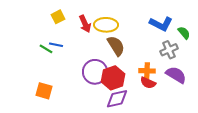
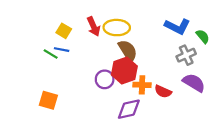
yellow square: (58, 17) -> (64, 31), moved, turned -32
orange cross: (147, 71) -> (142, 85), moved
purple circle: (95, 72) -> (105, 79), size x0.7
red hexagon: (113, 78) -> (124, 71), moved

